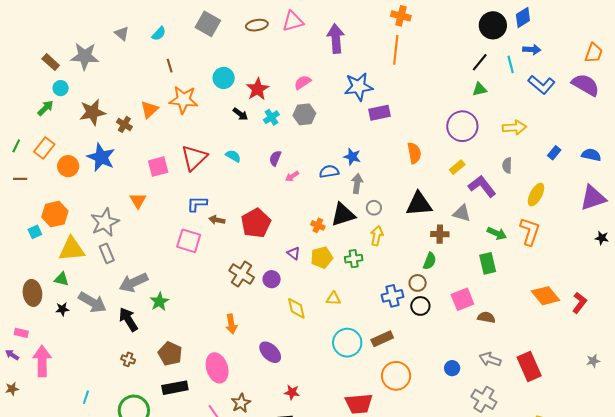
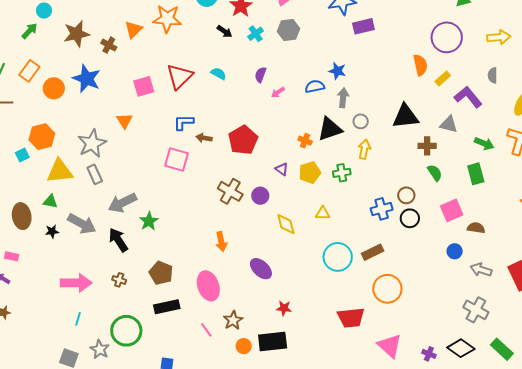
orange semicircle: (414, 153) -> (420, 65), moved
green semicircle: (430, 261) -> (435, 173), moved, turned -54
pink arrow: (42, 361) -> (76, 283), moved, turned 92
blue circle: (452, 368) -> (455, 251), moved

